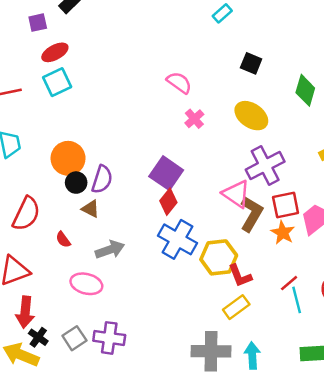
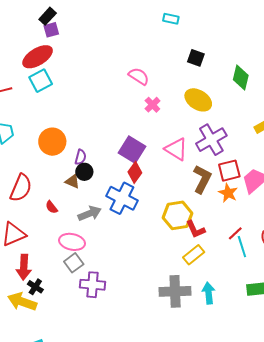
cyan rectangle: (222, 13) -> (171, 19), turned 56
purple square: (38, 23) -> (51, 30), moved
red ellipse: (55, 52) -> (38, 57), size x1.4
purple semicircle: (102, 179) -> (80, 157), size x0.7
black circle: (76, 183) -> (84, 172), moved
pink triangle: (236, 194) -> (176, 149), moved
blue cross: (178, 239) -> (122, 198), moved
gray square: (74, 338) -> (74, 263), moved

